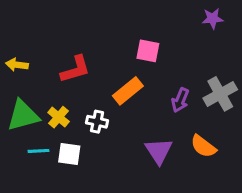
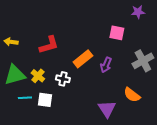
pink square: (148, 51) -> (117, 33), moved
purple arrow: (180, 100) -> (106, 65), moved
purple triangle: (159, 151) -> (107, 109), moved

